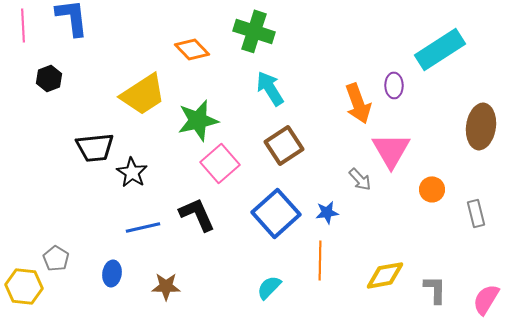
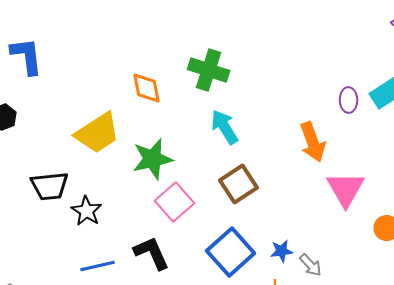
orange diamond: (192, 49) -> (147, 88), turned 32
purple ellipse: (394, 85) -> (349, 100), moved
gray arrow: (360, 179) -> (311, 265), moved

